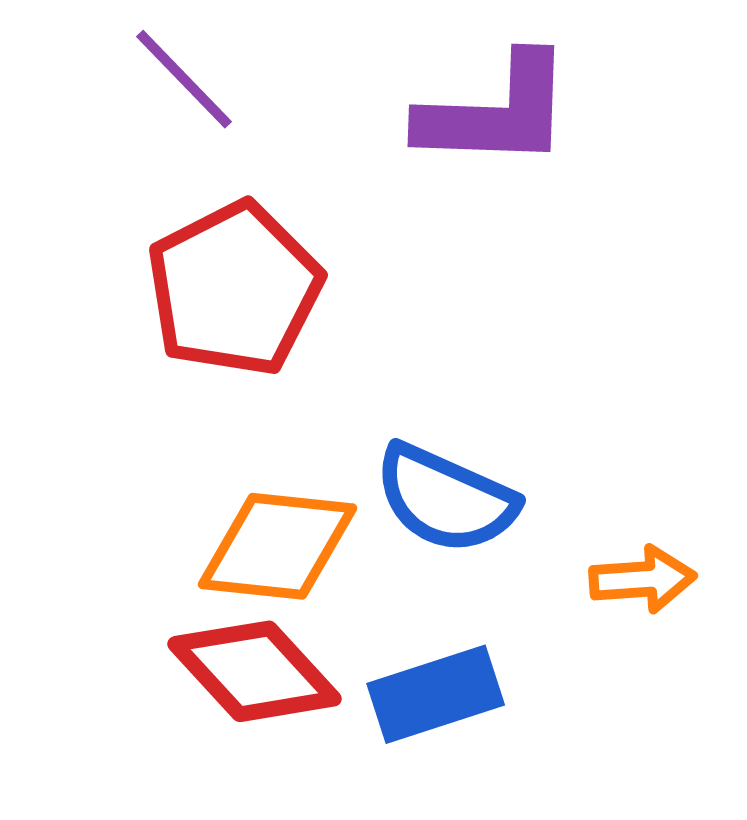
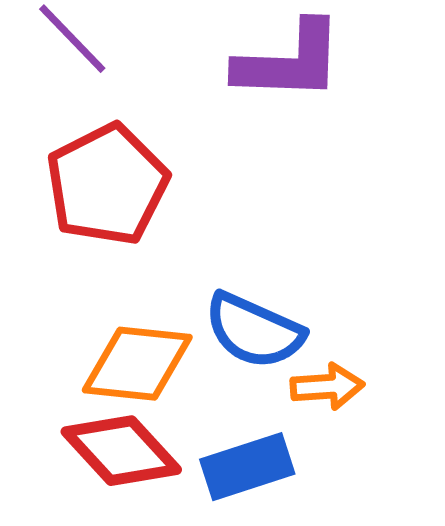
orange arrow: (643, 579) -> (327, 387), moved

